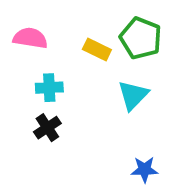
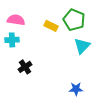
cyan cross: (49, 88) -> (12, 40), moved
cyan triangle: (133, 95) -> (82, 46), moved

